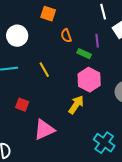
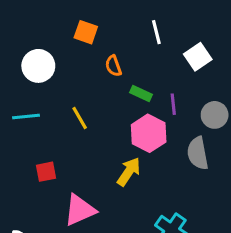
white line: (103, 12) -> (156, 32), moved
purple line: (97, 41) -> (173, 104), moved
red square: (22, 105) -> (46, 172), turned -32

